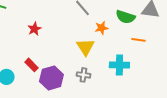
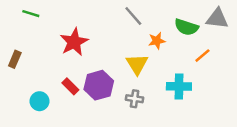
red star: (34, 29) -> (74, 42), size x1.6
orange line: (138, 40) -> (202, 56), turned -48
purple hexagon: (51, 78) -> (99, 85), moved

